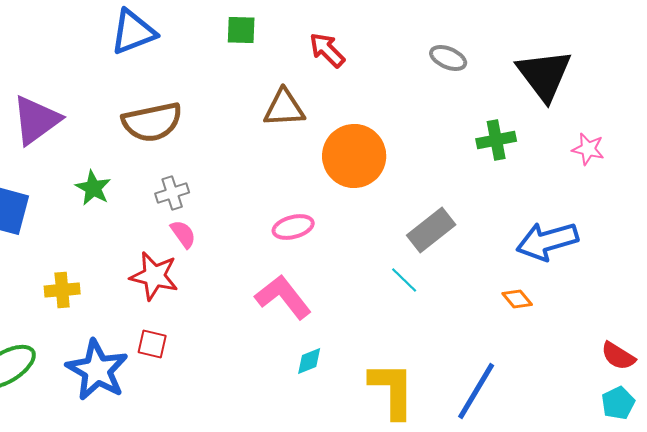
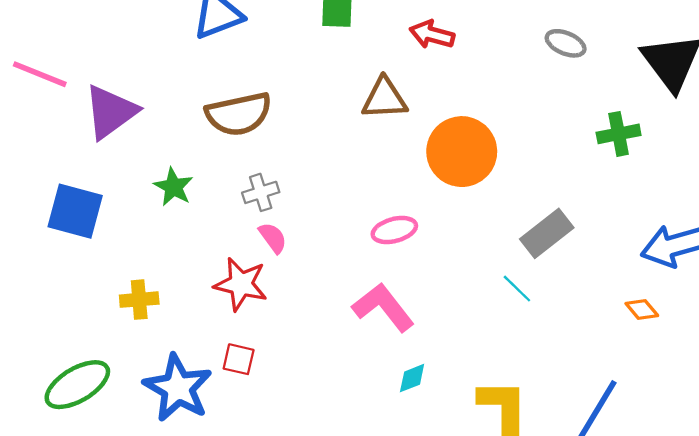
red arrow: (327, 50) -> (432, 34), turned -30

